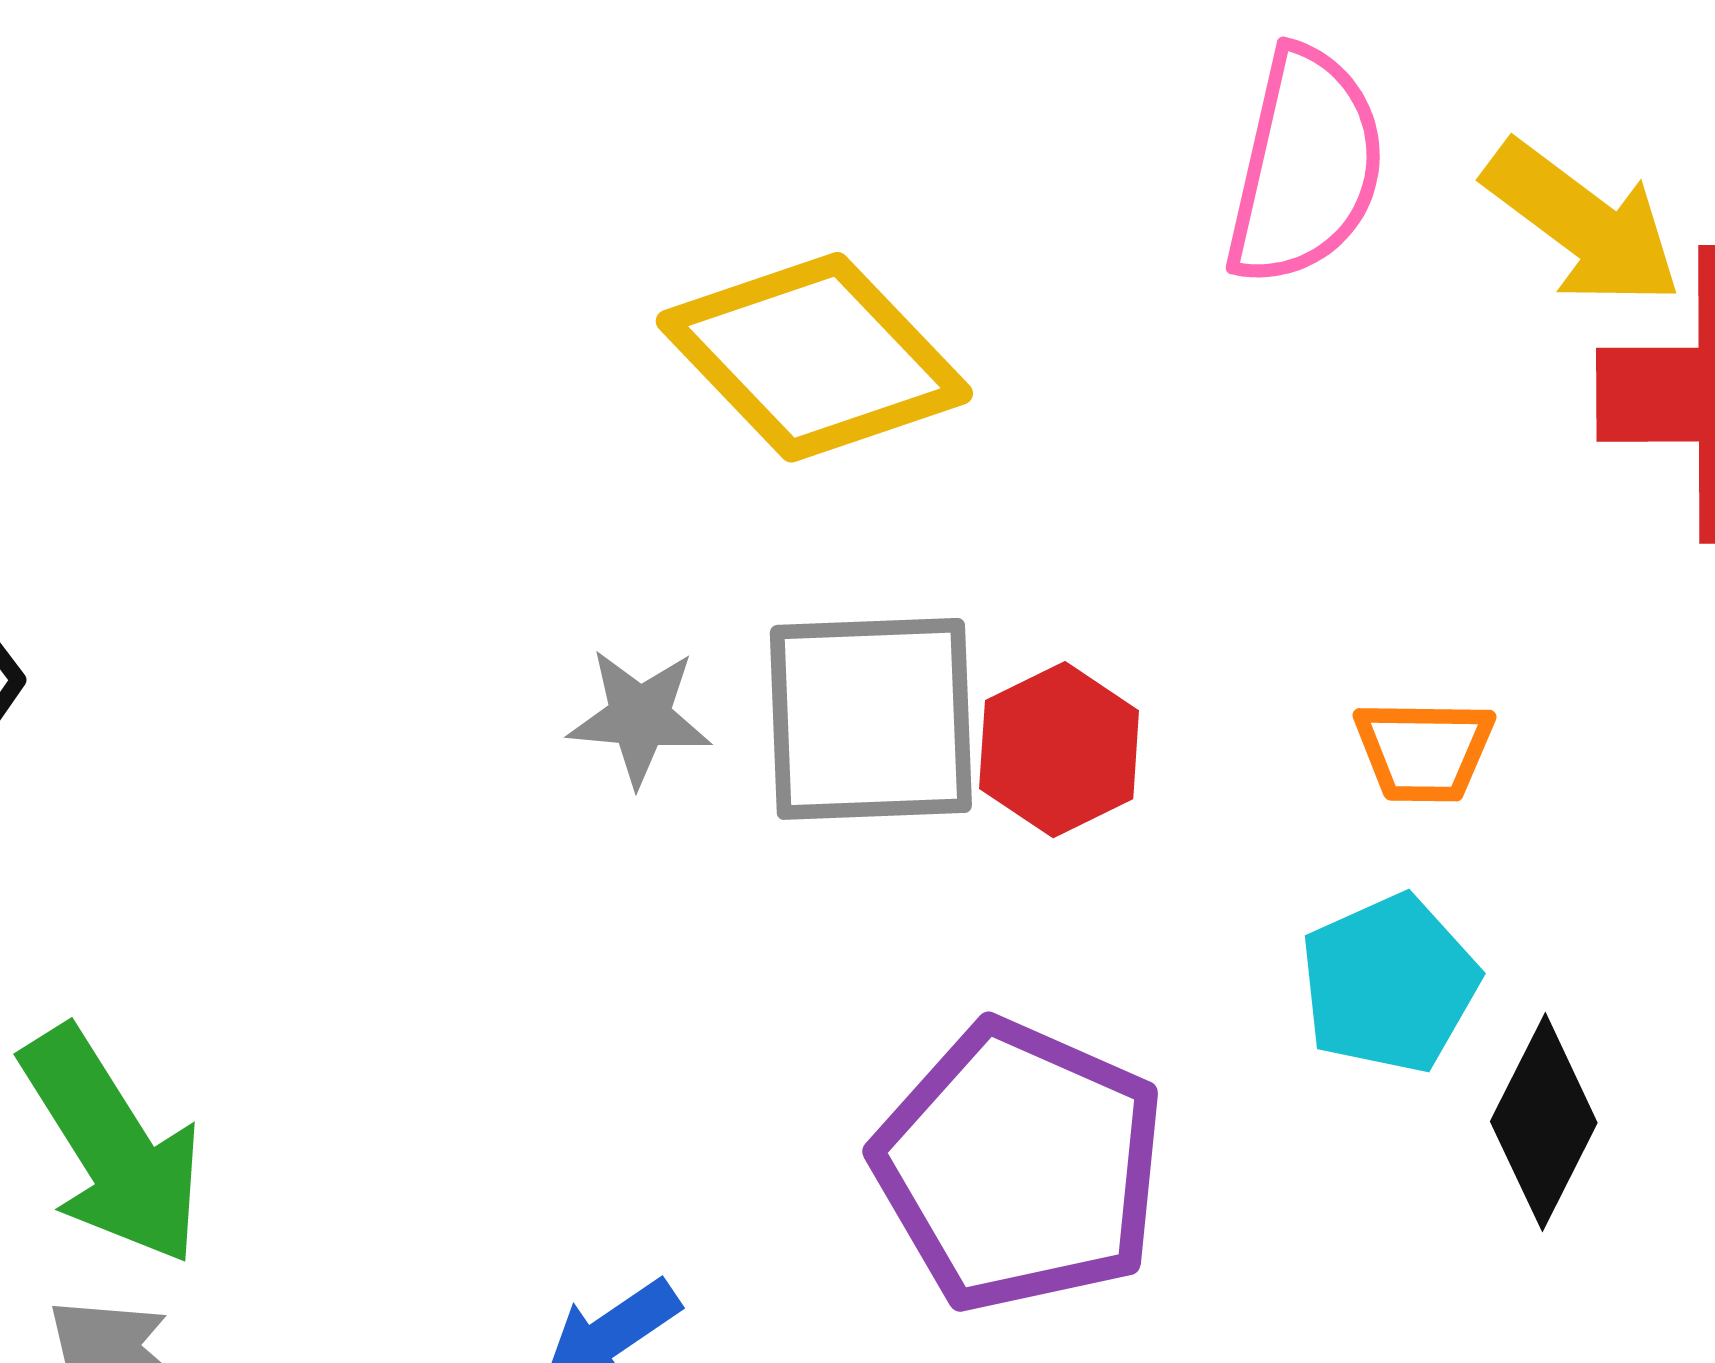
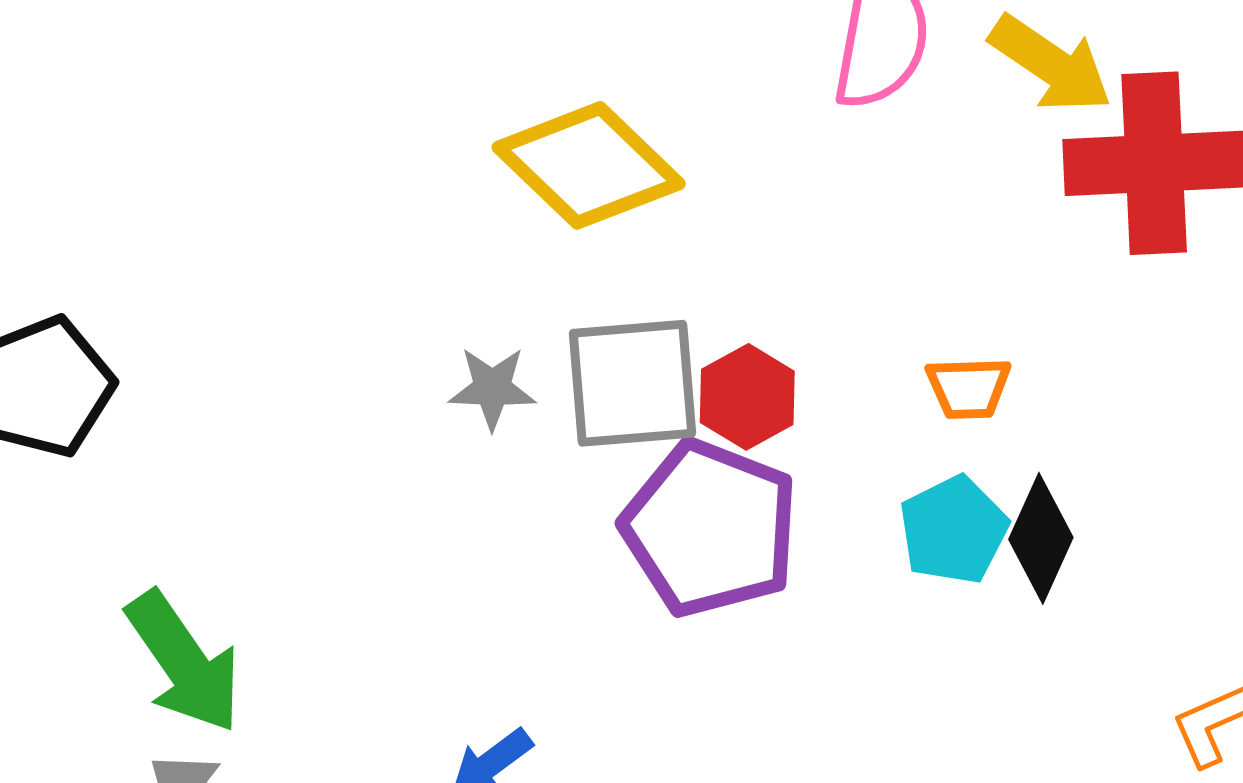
black diamond: (1544, 1122) -> (1041, 538), moved
purple pentagon: (1020, 1166) -> (710, 528), moved

